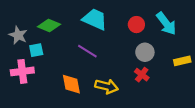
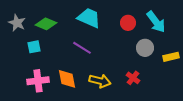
gray star: (18, 35) -> (17, 23), moved
gray circle: (145, 52) -> (145, 48), moved
pink cross: (22, 71) -> (38, 81), moved
red cross: (142, 75) -> (133, 78), moved

